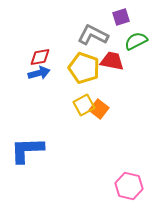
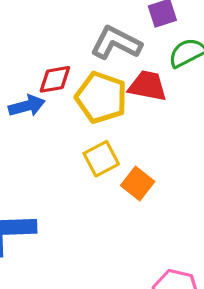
red diamond: (40, 57) -> (55, 79), moved
orange square: (99, 109) -> (138, 183), moved

